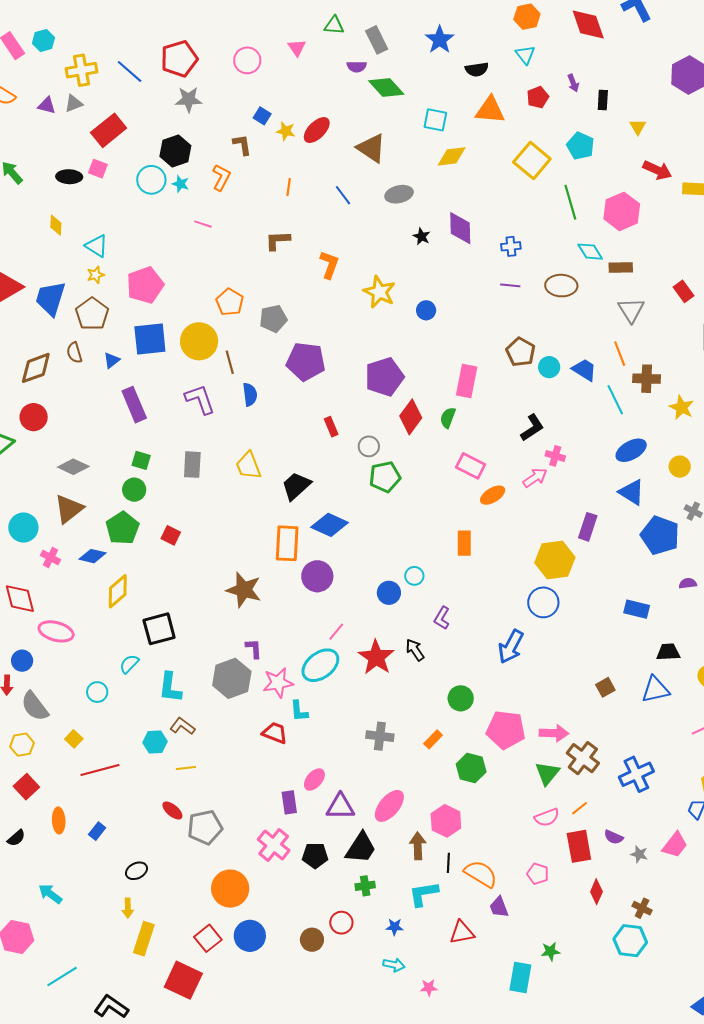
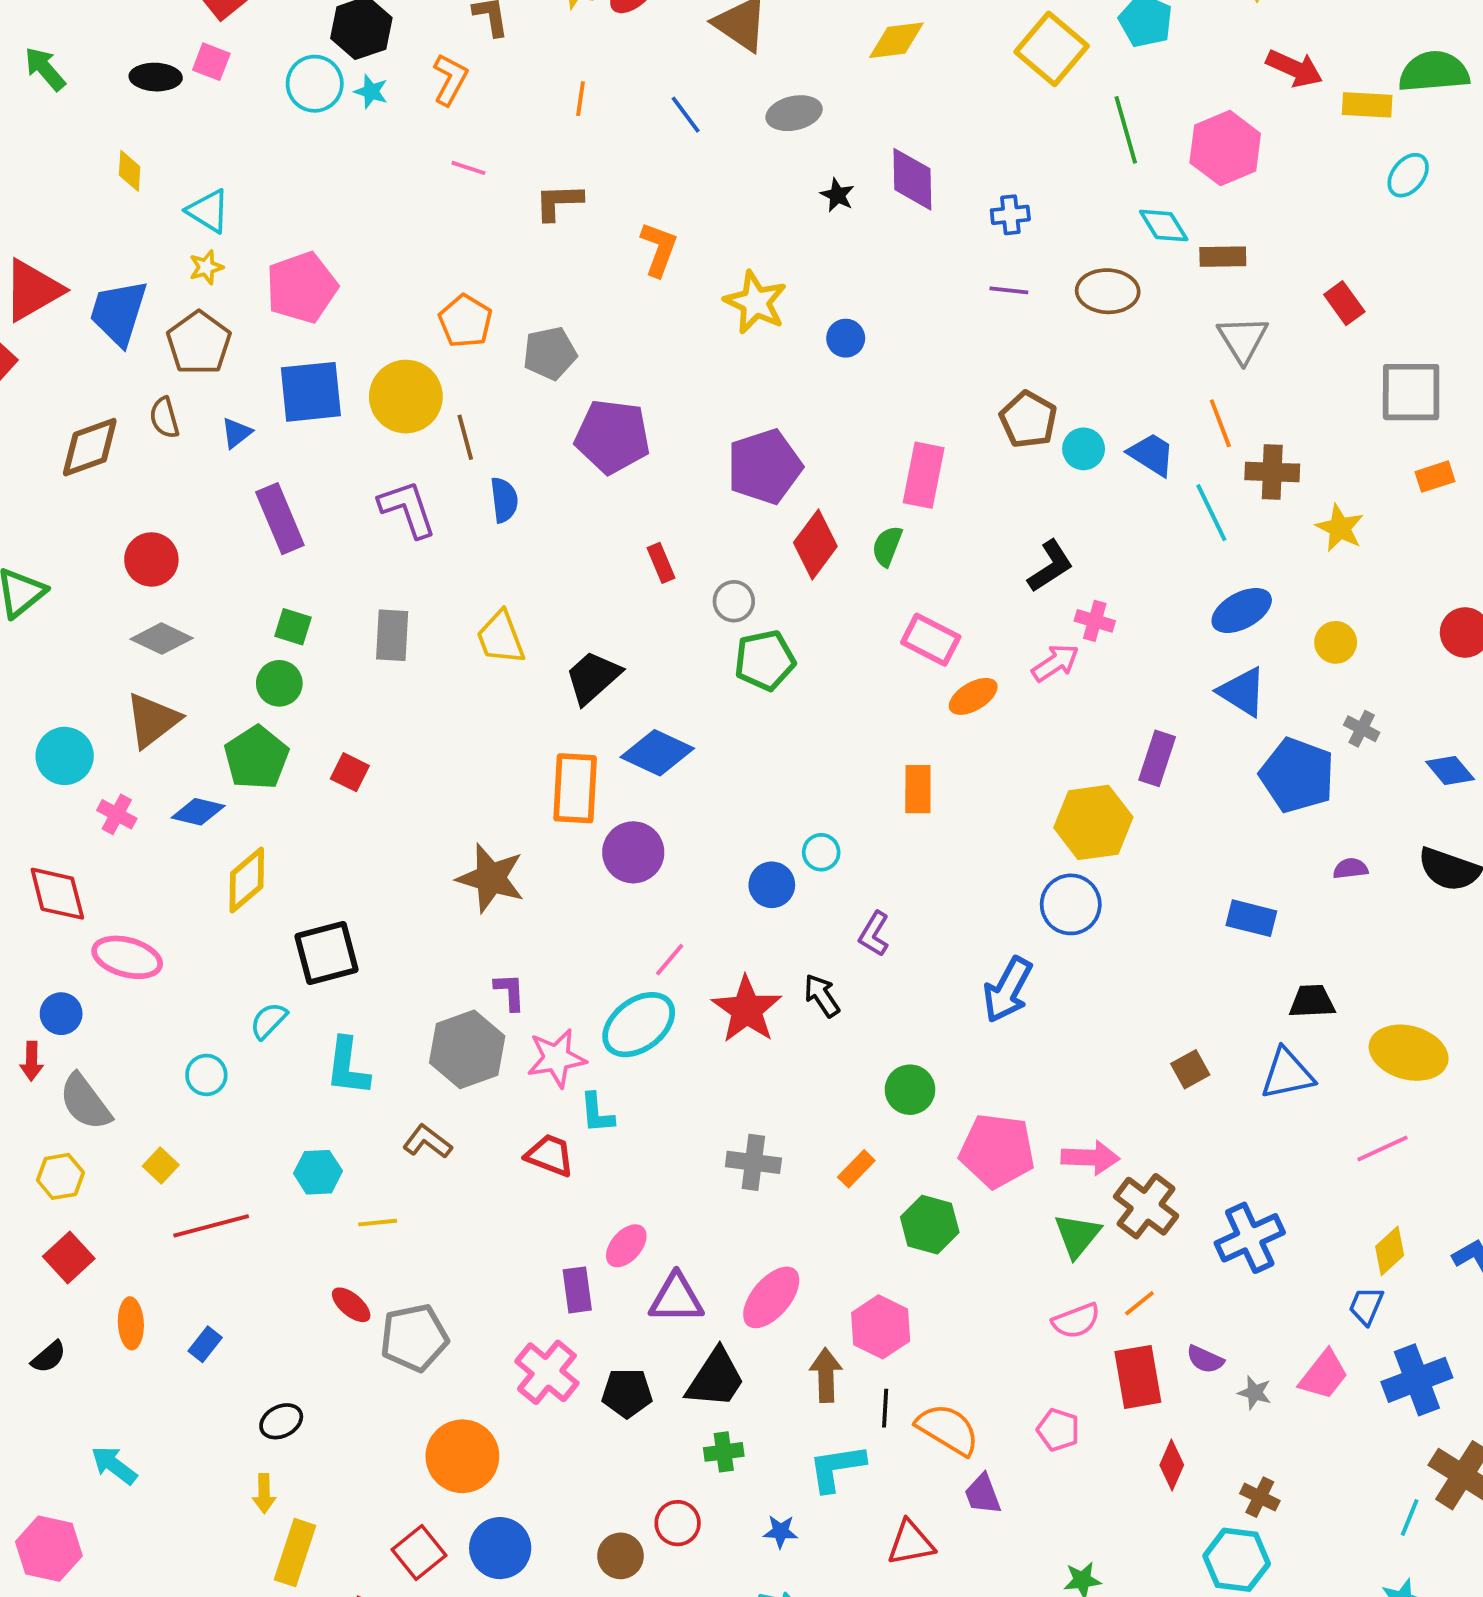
pink line: (203, 224) -> (468, 168), moved
red circle: (34, 417) -> (151, 559), moved
brown L-shape: (182, 726) -> (427, 1142), moved

